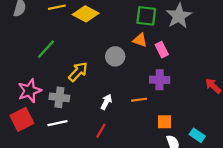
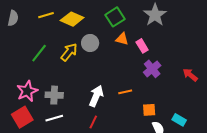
green square: (146, 16) -> (115, 17), moved, turned -36
gray circle: (115, 56) -> (90, 43), moved
yellow arrow: (78, 72) -> (69, 52), moved
purple cross: (160, 80) -> (152, 69), moved, turned -36
white arrow: (106, 102) -> (96, 96), size x1.5

